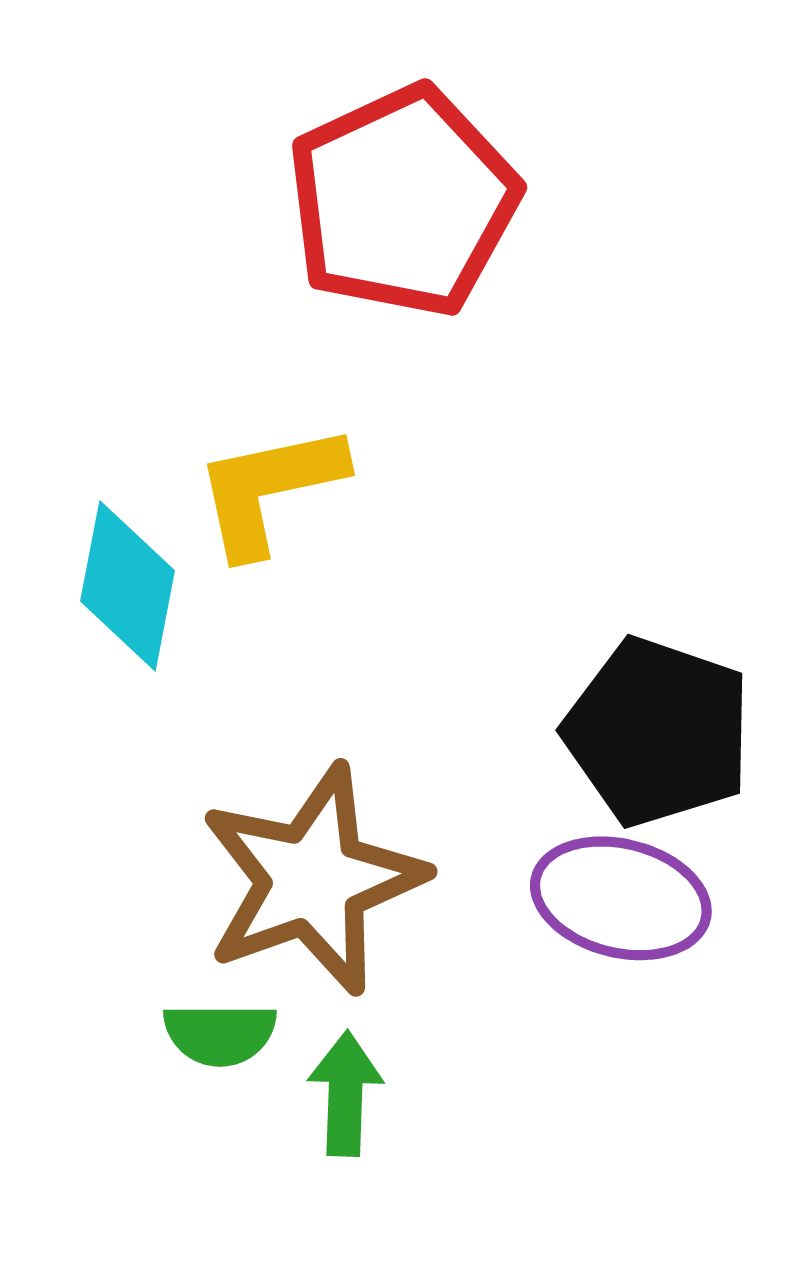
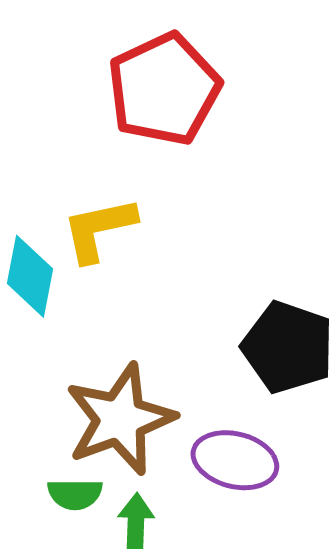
purple ellipse: (621, 898) -> (235, 460), moved

